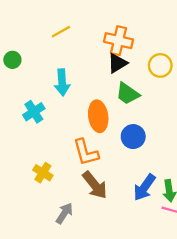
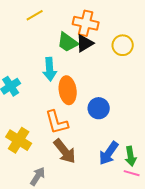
cyan arrow: (62, 82) -> (50, 69), moved
green trapezoid: (128, 94) -> (68, 42), moved
yellow cross: (43, 173) -> (19, 140), size x1.4

